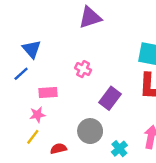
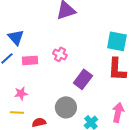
pink rectangle: (48, 92) -> (30, 60), moved
yellow line: (33, 137) -> (17, 112), turned 56

